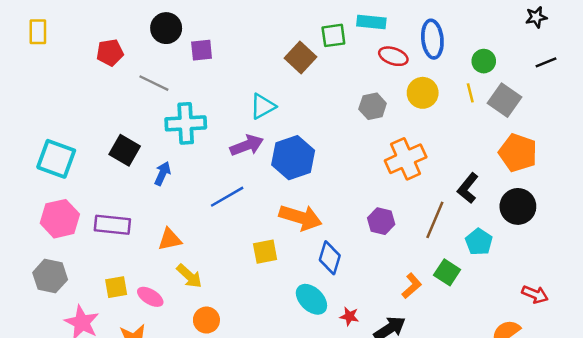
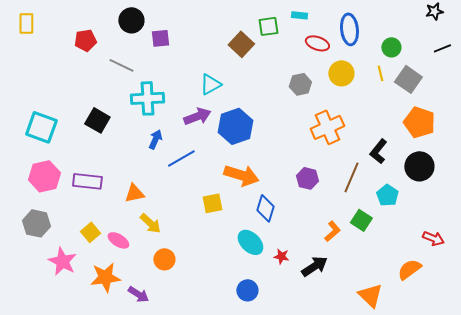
cyan rectangle: (371, 22) -> (299, 15), size x0.7
blue arrow: (162, 173) -> (155, 139), moved
yellow square: (116, 287) -> (90, 232), turned -30

